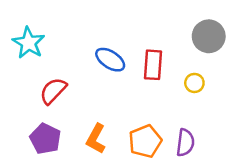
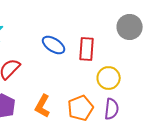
yellow circle: (194, 83) -> (109, 78), moved, size x1.5

